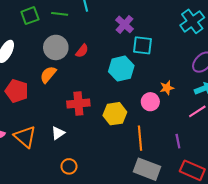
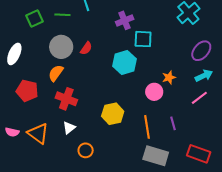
purple cross: (124, 24) -> (125, 20), turned 30
red cross: (78, 103) -> (66, 99), moved, turned 30
yellow hexagon: (115, 114) -> (113, 114), moved
purple line: (178, 141) -> (173, 123), moved
orange circle: (69, 166) -> (86, 150), moved

